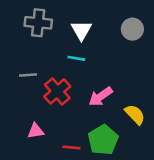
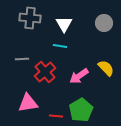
yellow semicircle: (135, 114) -> (106, 68), moved
pink triangle: (36, 131) -> (28, 103), size x1.5

